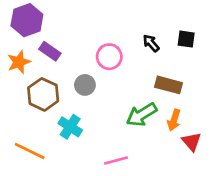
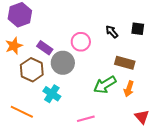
purple rectangle: (50, 51) -> (45, 48), moved
gray circle: (85, 85) -> (63, 63), size x1.5
red triangle: (192, 142) -> (142, 117), moved

